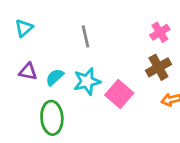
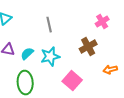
brown cross: (158, 67) -> (88, 47), moved
pink square: (119, 94) -> (72, 81), moved

